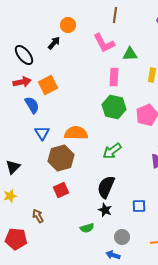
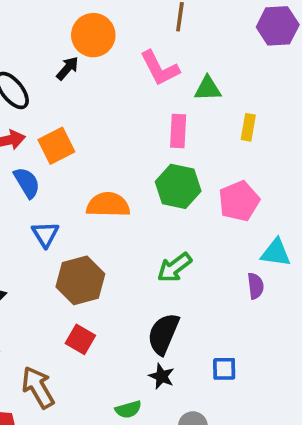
orange circle: (68, 25) -> (93, 35), size x1.5
orange semicircle: (76, 133) -> (108, 205), moved
red square: (61, 190) -> (80, 339), turned -35
brown arrow: (38, 216) -> (38, 387), size x1.6

